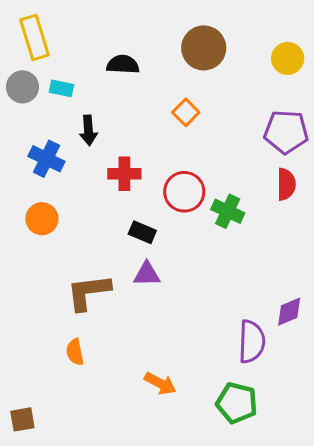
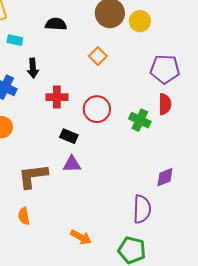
yellow circle: (288, 58) -> (140, 21), moved
green cross: (228, 211) -> (140, 120), moved
purple diamond: (289, 312) -> (165, 177), moved

